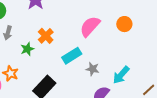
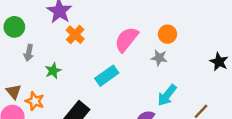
orange cross: (46, 36) -> (75, 35), moved
gray star: (93, 69) -> (159, 58), moved

